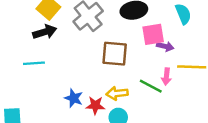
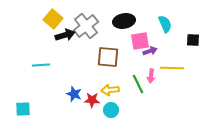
black arrow: (45, 32) -> (65, 35), moved
purple arrow: (165, 46) -> (150, 51), turned -32
green line: (151, 86) -> (138, 84), turned 36

